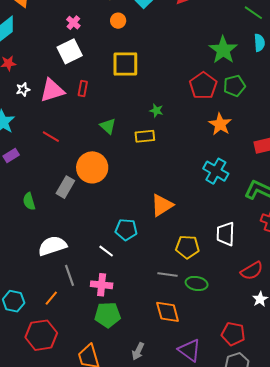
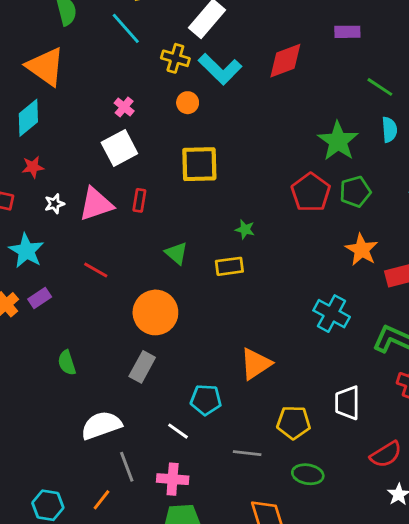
orange star: (220, 124) -> (362, 250), moved
gray rectangle: (65, 187) -> (142, 367), moved
gray line: (168, 275) -> (247, 453), moved

